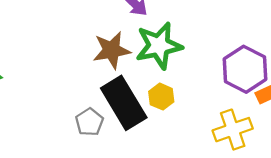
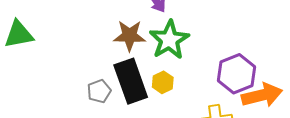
green star: (159, 46) -> (169, 40), turned -30

